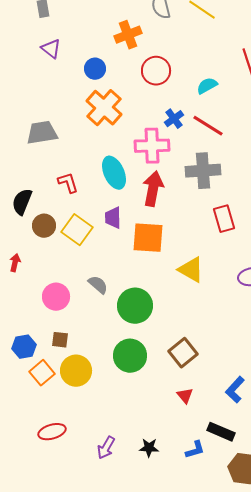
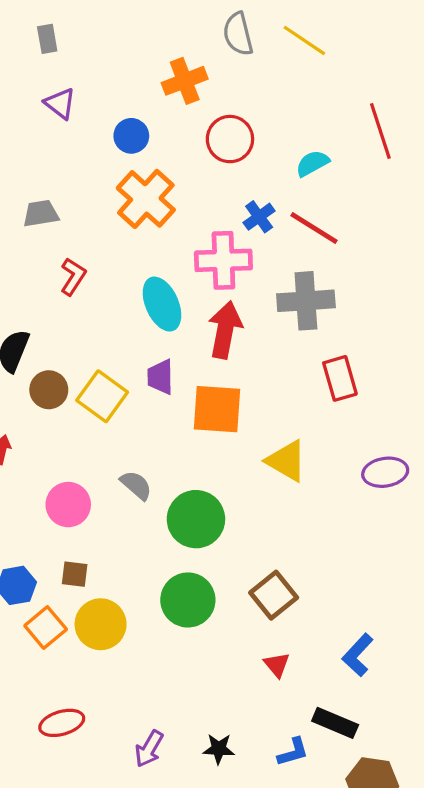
gray trapezoid: (42, 133) -> (41, 213), moved, size x0.7
red L-shape: (68, 183) -> (73, 277), moved, turned 50

